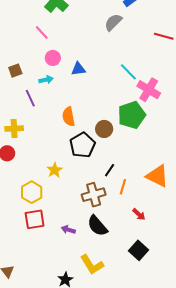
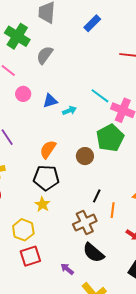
gray semicircle: (113, 22) -> (45, 55), moved
cyan arrow: (46, 80) -> (69, 111), moved
orange semicircle: (69, 117) -> (48, 149), turned 54
black pentagon: (82, 145) -> (46, 178), moved, turned -30
purple arrow: (68, 230) -> (67, 269), moved, turned 32

